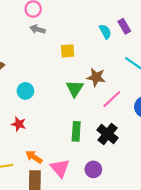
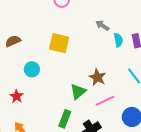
gray arrow: (38, 29) -> (102, 25), moved
yellow square: (68, 51) -> (59, 43), moved, size x1.5
green triangle: (75, 88) -> (78, 92), moved

